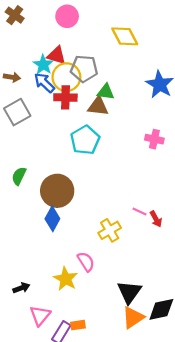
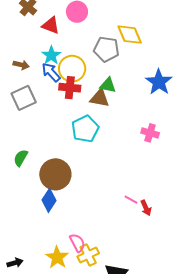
red triangle: (57, 55) -> (51, 25), moved
gray pentagon: (84, 69) -> (106, 49), moved
yellow cross: (110, 230) -> (88, 255), moved

